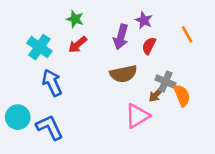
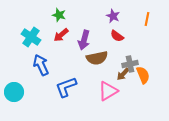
orange line: (187, 34) -> (147, 19), moved, turned 40
purple arrow: (121, 37) -> (84, 40), moved
red semicircle: (149, 46) -> (117, 36), turned -80
gray cross: (165, 81) -> (130, 64), turned -35
blue L-shape: (50, 127) -> (66, 87), moved, turned -85

